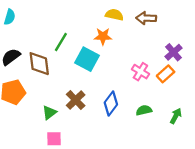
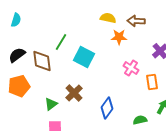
orange star: (103, 36) -> (119, 37), moved
orange rectangle: (166, 74) -> (152, 82), moved, turned -56
blue diamond: (111, 103) -> (107, 108), moved
green semicircle: (144, 110) -> (140, 120), moved

